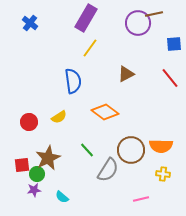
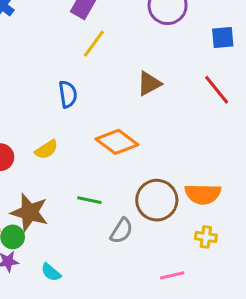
blue semicircle: (73, 81) -> (68, 94), size x0.7
green line: (87, 150) -> (89, 200), turned -35
brown star: (48, 158) -> (30, 212), turned -30
gray semicircle: (108, 170) -> (122, 231), size x0.7

